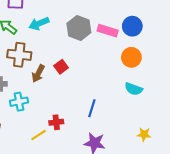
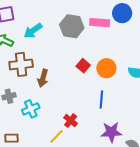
orange circle: (131, 57) -> (106, 68), moved
red square: (61, 67) -> (83, 66), moved
red cross: (56, 122) -> (71, 121), turned -32

